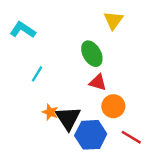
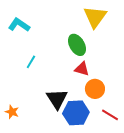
yellow triangle: (113, 20) -> (95, 17), size x1.4
orange star: (50, 112) -> (12, 112), moved

